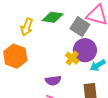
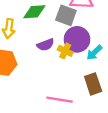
purple semicircle: (53, 81) -> (45, 45), moved

